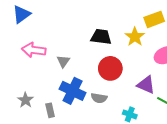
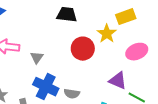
black trapezoid: (101, 37) -> (67, 15), moved
red circle: (110, 68) -> (83, 49), moved

